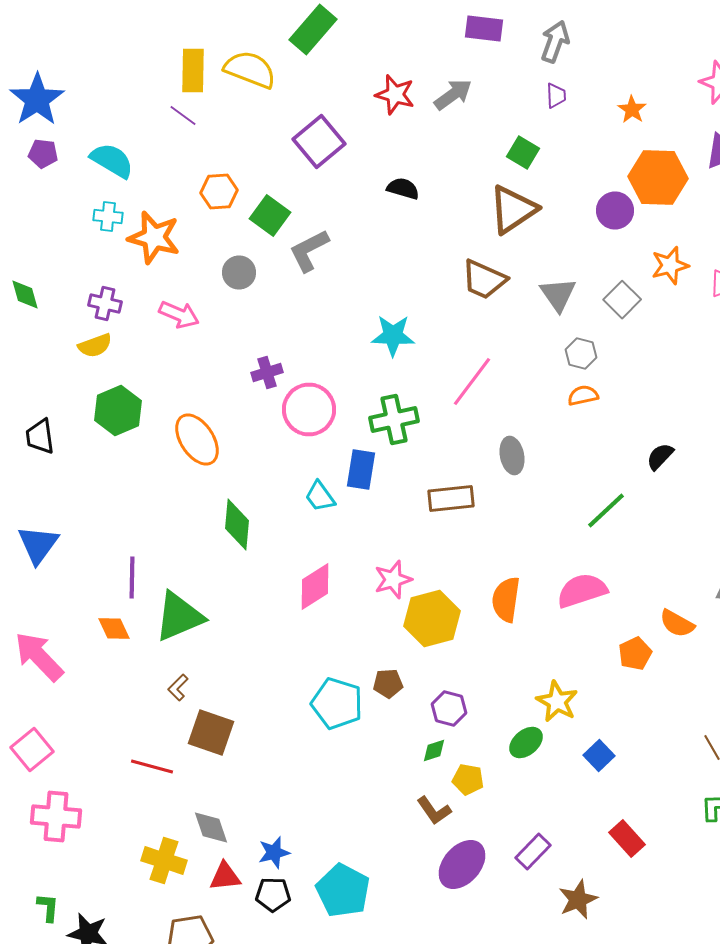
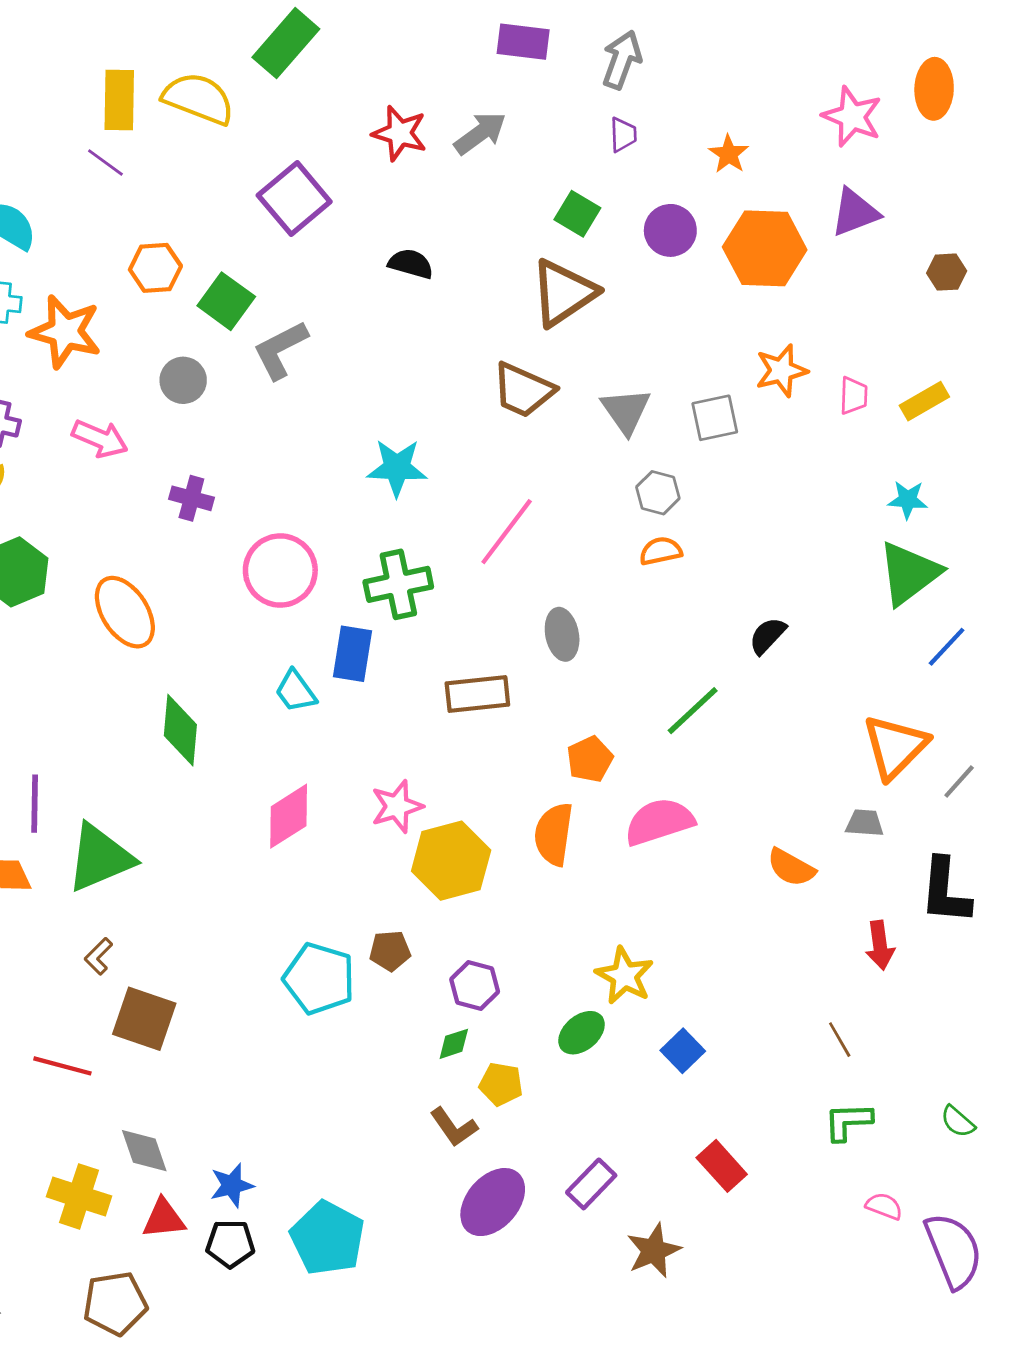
purple circle: (615, 210) -> (670, 230), moved
gray square: (622, 300) -> (715, 418), turned 33
purple cross: (267, 372) -> (191, 498), moved, turned 32
orange pentagon: (635, 654) -> (590, 759), moved

